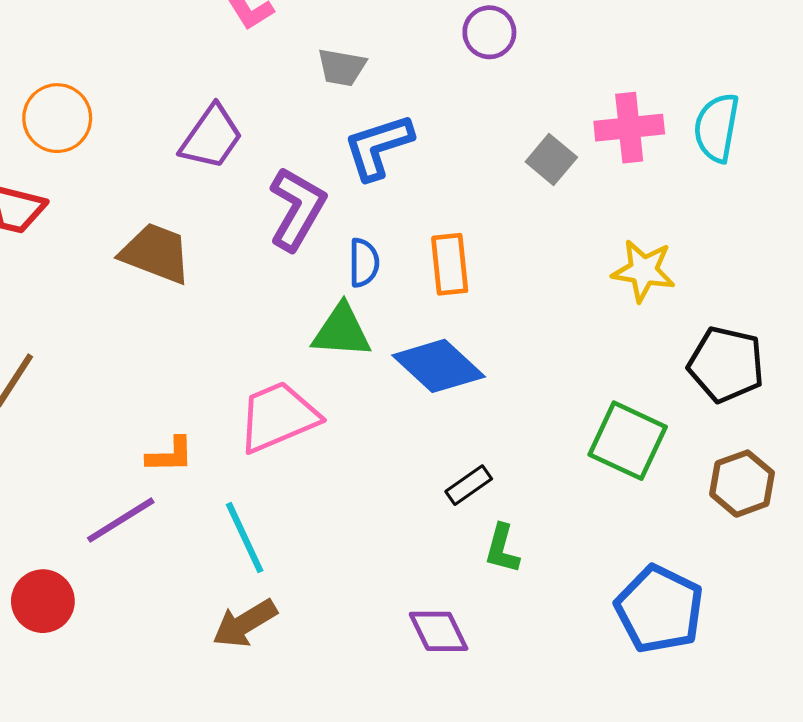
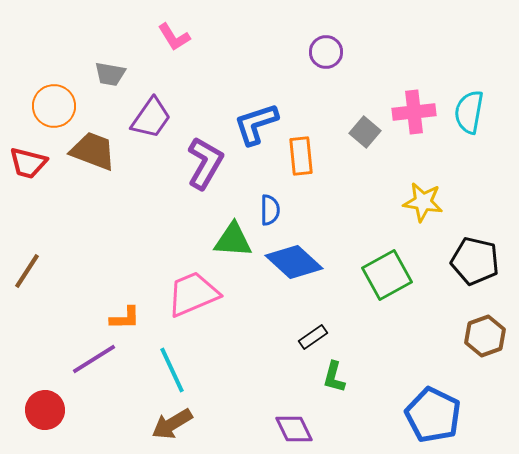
gray trapezoid: (342, 67) -> (110, 74), moved
brown trapezoid: (156, 253) -> (93, 151), moved
blue semicircle: (364, 263) -> (270, 210), moved
orange rectangle: (450, 264) -> (301, 156), moved
green square: (628, 441) -> (387, 275), moved, turned 36

